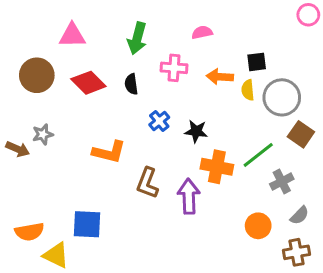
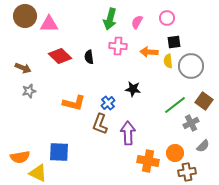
pink circle: (308, 15) -> (167, 18), moved
pink semicircle: (202, 32) -> (137, 22), turned -48
green arrow: (137, 38) -> (110, 19), moved
brown circle: (37, 75) -> (25, 16), moved
blue cross: (159, 121) -> (108, 103), moved
brown square: (301, 134) -> (204, 101), moved
brown arrow: (18, 149) -> (23, 68), moved
orange cross: (217, 167) -> (148, 161), moved
brown cross: (297, 252) -> (187, 172), moved

